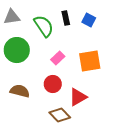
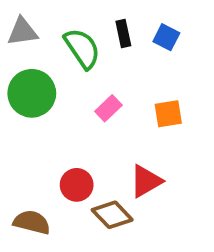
orange square: (90, 61) -> (168, 114), size x0.7
red circle: (53, 84) -> (77, 185), moved
brown semicircle: (20, 91) -> (32, 222), moved

